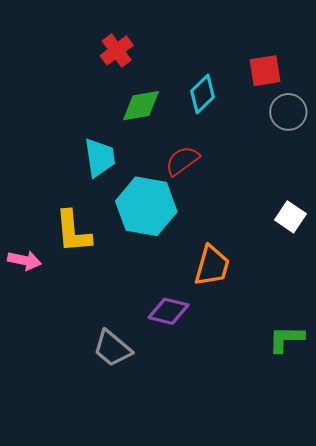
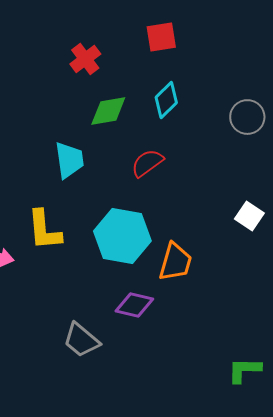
red square: (265, 71) -> (161, 37), moved
cyan hexagon: (146, 206) -> (122, 236), moved
green L-shape: (286, 339) -> (244, 370), moved

